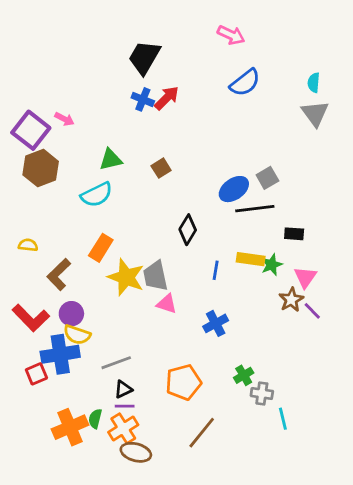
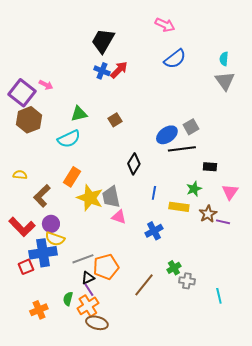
yellow rectangle: (251, 259) -> (179, 207), moved
pink triangle: (305, 277) -> (230, 192), moved
purple line: (312, 311) -> (223, 222), turned -32
orange pentagon: (183, 382) -> (106, 267), moved
purple line: (125, 406) -> (89, 290), turned 56
cyan line: (283, 419) -> (219, 296), moved
orange cross: (70, 427) -> (39, 310), moved, size x0.7
brown line: (202, 433) -> (144, 285), moved

